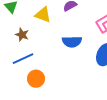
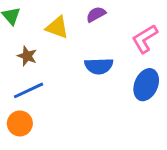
orange circle: (36, 79) -> (20, 123), moved

